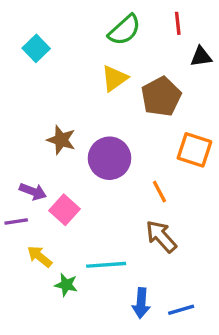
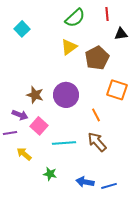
brown star: (61, 140) -> (35, 95), moved
cyan line: (106, 265) -> (64, 143), moved
green star: (66, 285) -> (50, 174), moved
blue arrow: (141, 303) -> (85, 182), turned 96

